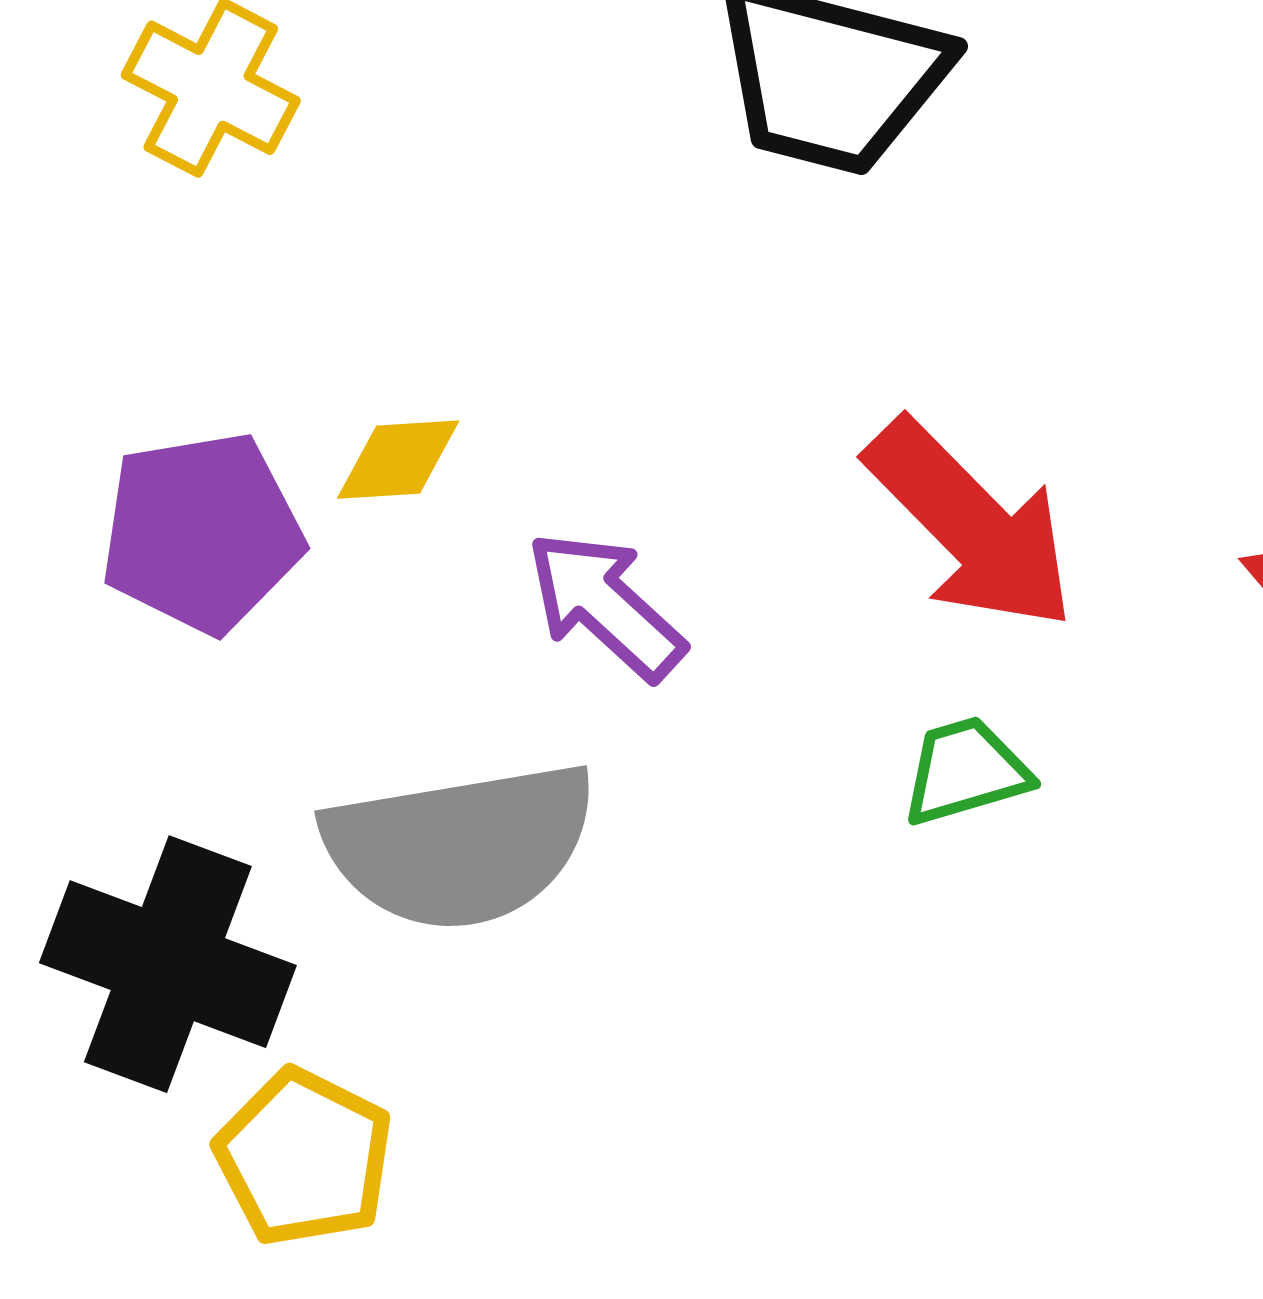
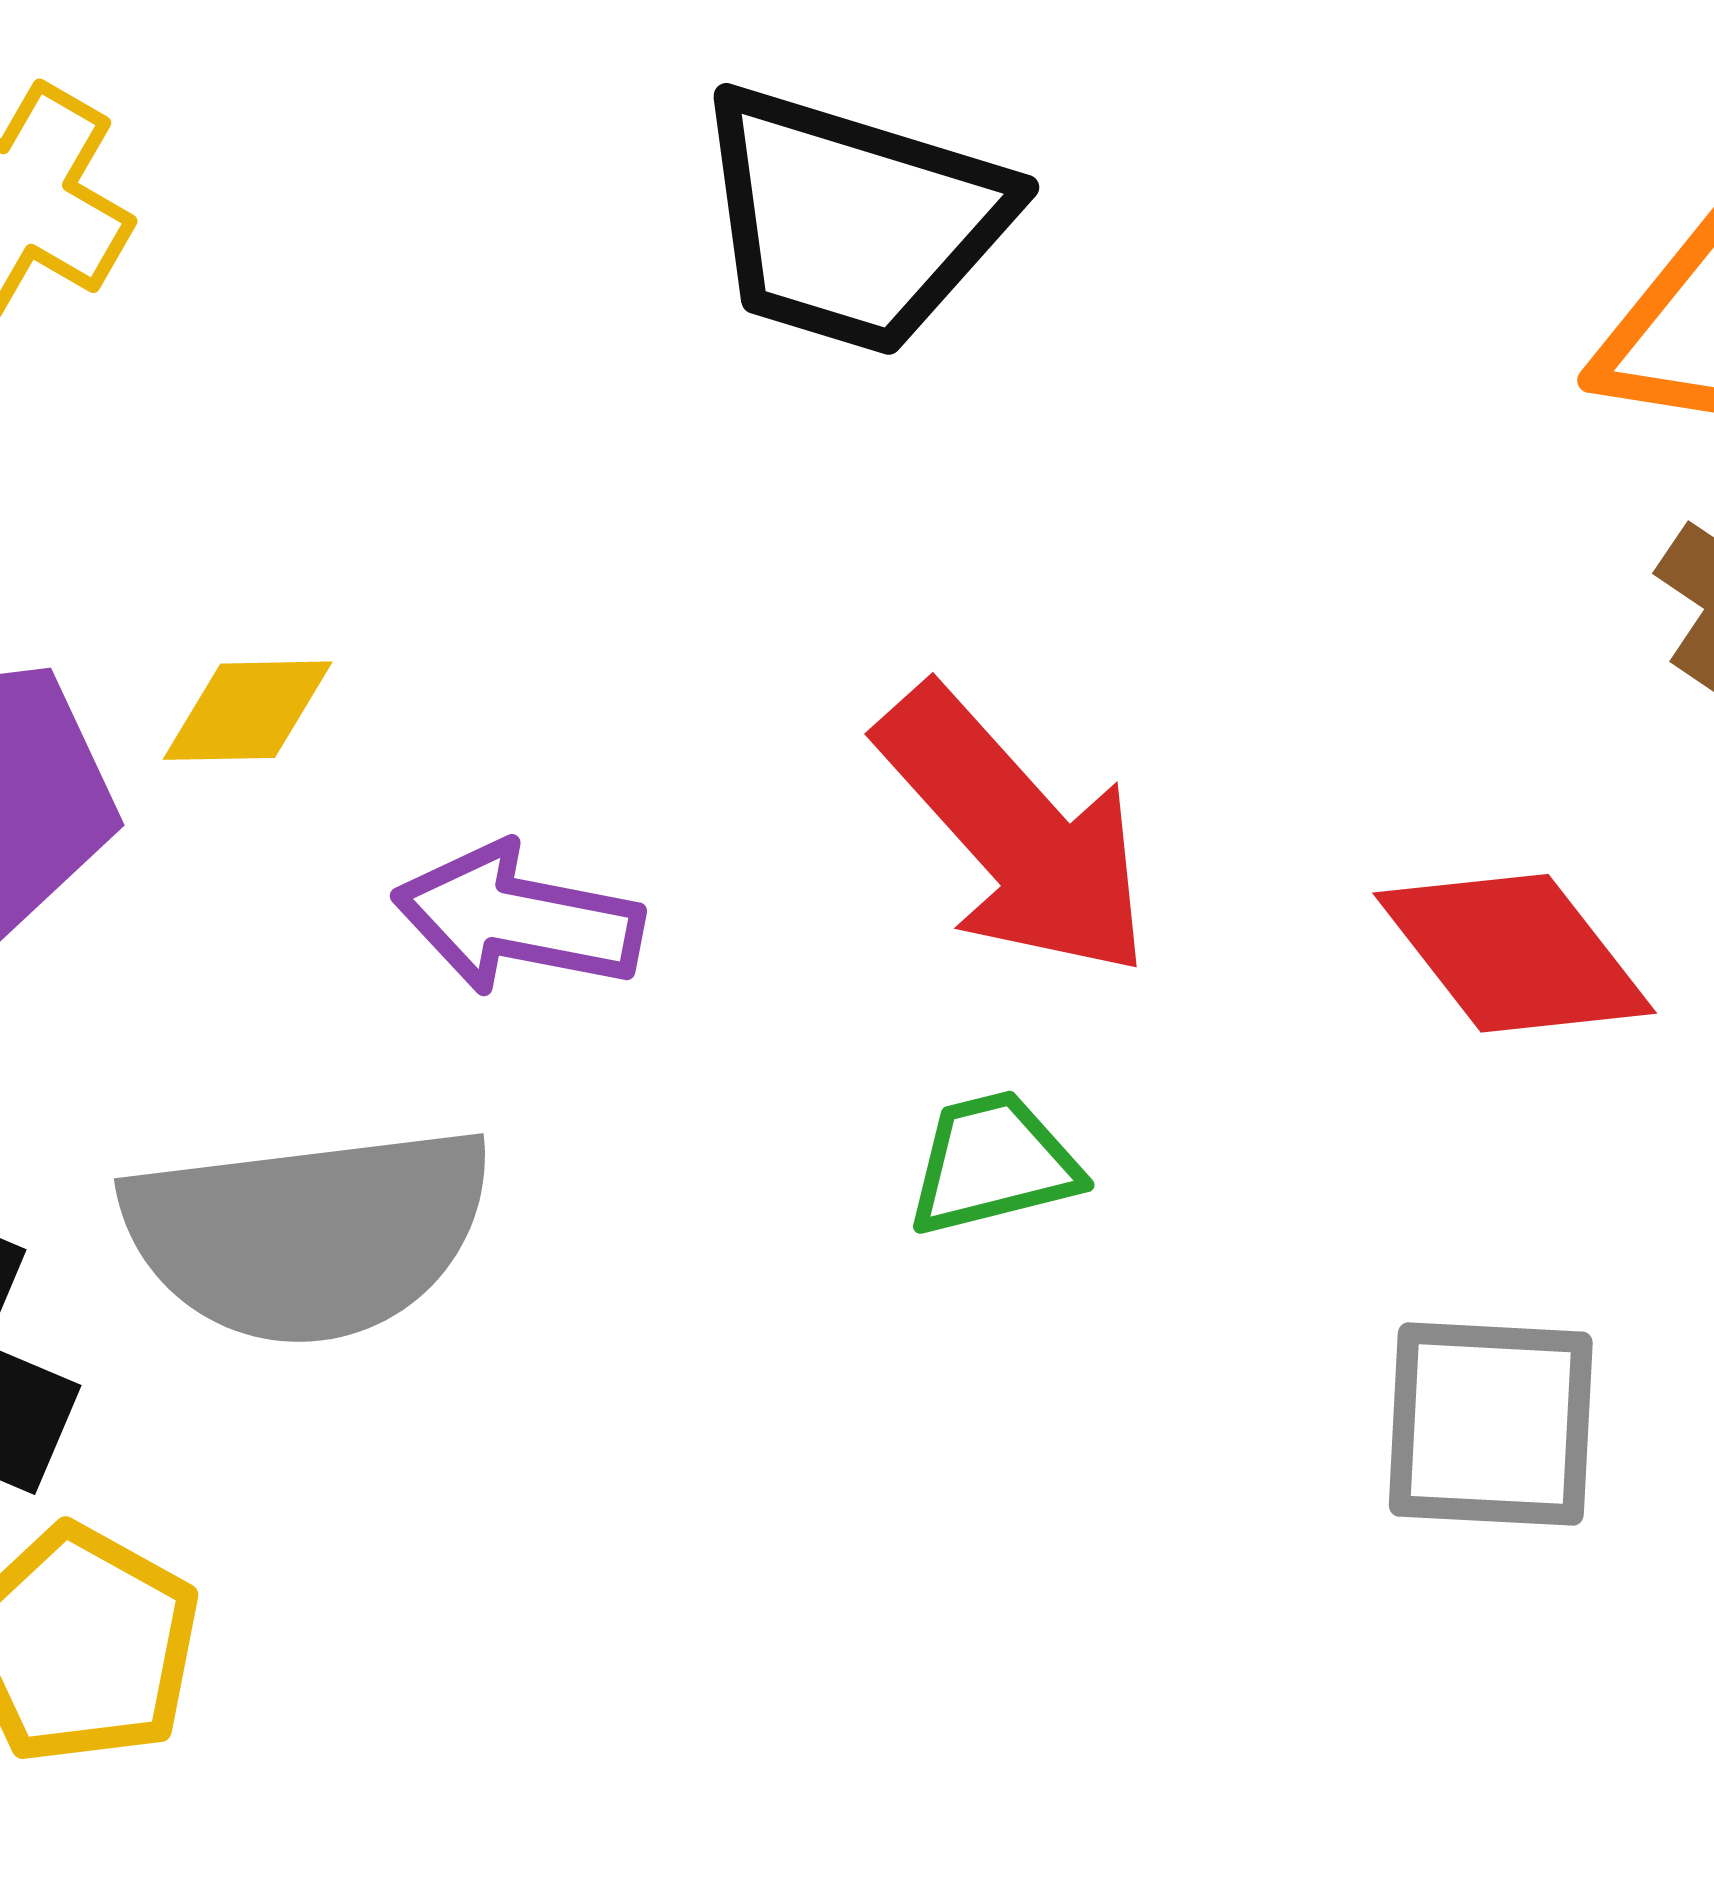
purple arrow: (605, 605) -> (518, 919), turned -34

